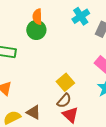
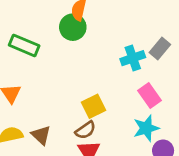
cyan cross: (81, 16) -> (133, 58), moved

